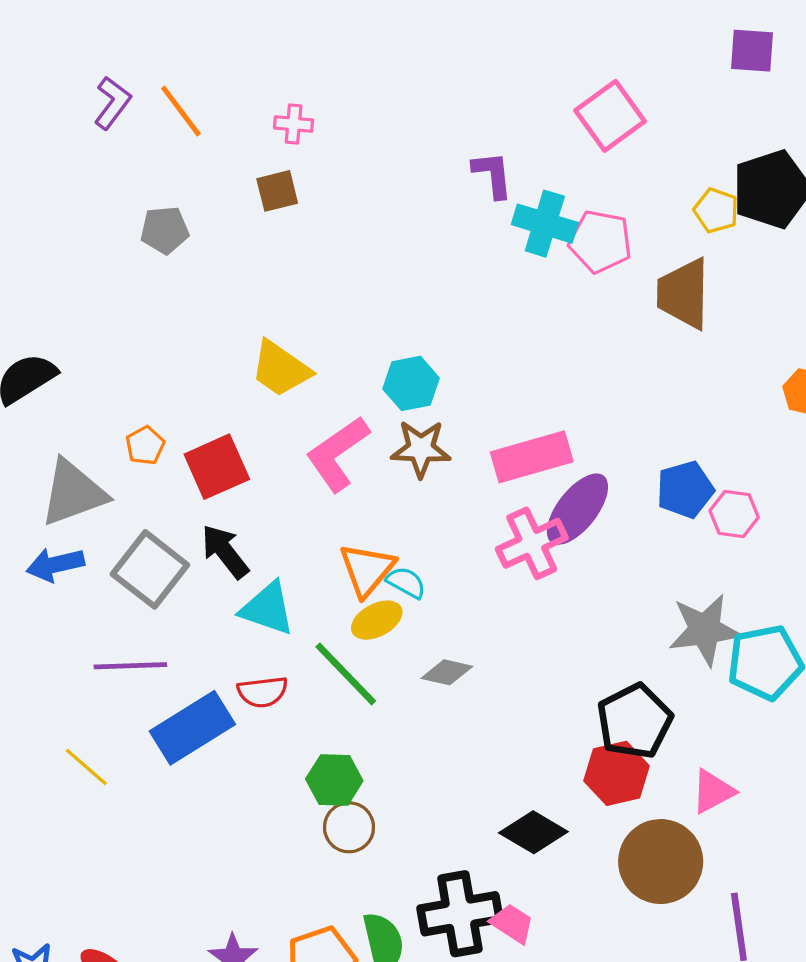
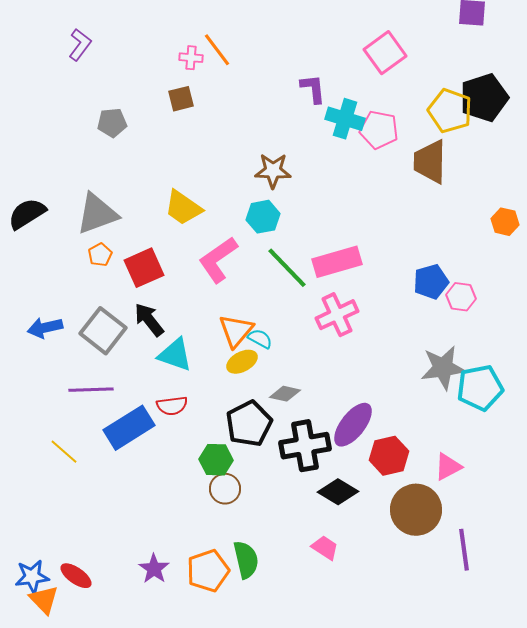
orange line: (181, 111) -> (217, 50), moved
yellow pentagon: (716, 210) -> (450, 111), size x1.6
brown star: (421, 449) -> (273, 171), moved
gray triangle: (73, 493) -> (97, 214), moved
purple ellipse: (577, 509) -> (353, 425), moved
green line: (346, 674) -> (287, 268), moved
black pentagon: (635, 721) -> (249, 424), moved
black cross: (460, 914) -> (305, 446), moved

